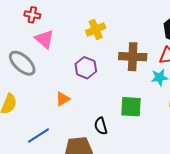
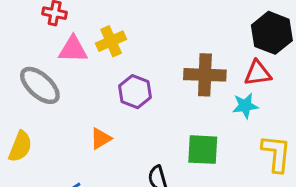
yellow cross: (96, 29) -> (111, 41), moved
pink triangle: (45, 39) -> (73, 49), turned -40

